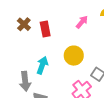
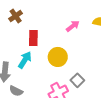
red rectangle: (45, 29) -> (33, 38), moved

